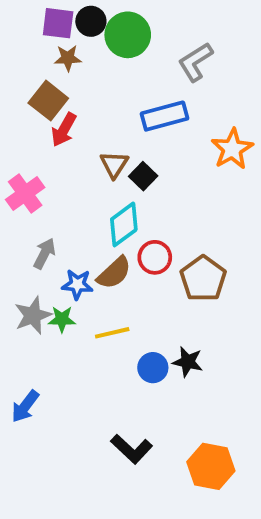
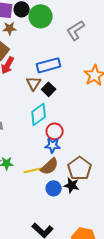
blue rectangle: (164, 116) -> (49, 65), moved
brown semicircle: (114, 273) -> (50, 166), moved
brown pentagon: (203, 279) -> (80, 168), moved
blue star: (77, 284) -> (53, 145), moved

